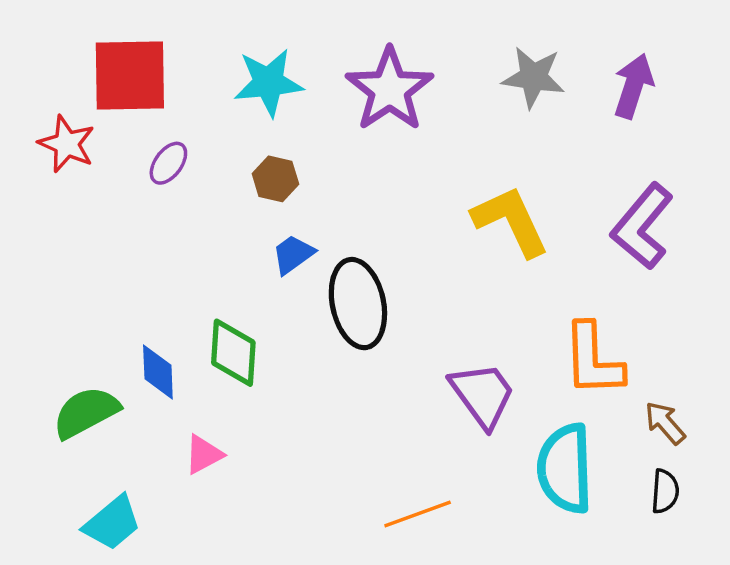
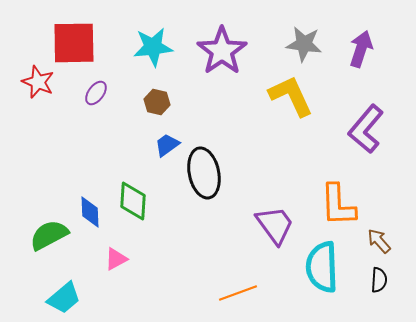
yellow L-shape: (511, 221) -> (291, 96), moved

